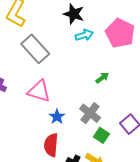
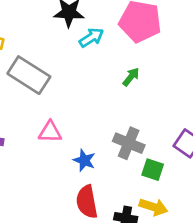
green arrow: (102, 78) -> (131, 77), moved
pink triangle: (39, 91) -> (50, 132), size x0.7

